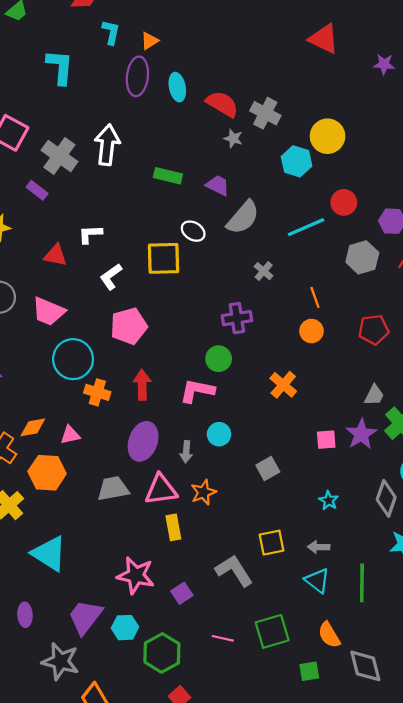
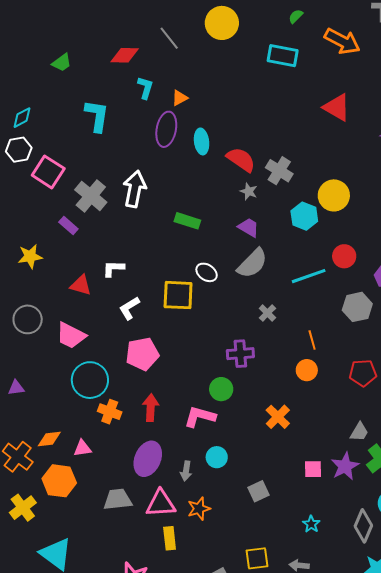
purple trapezoid: (218, 185) -> (249, 227), moved

